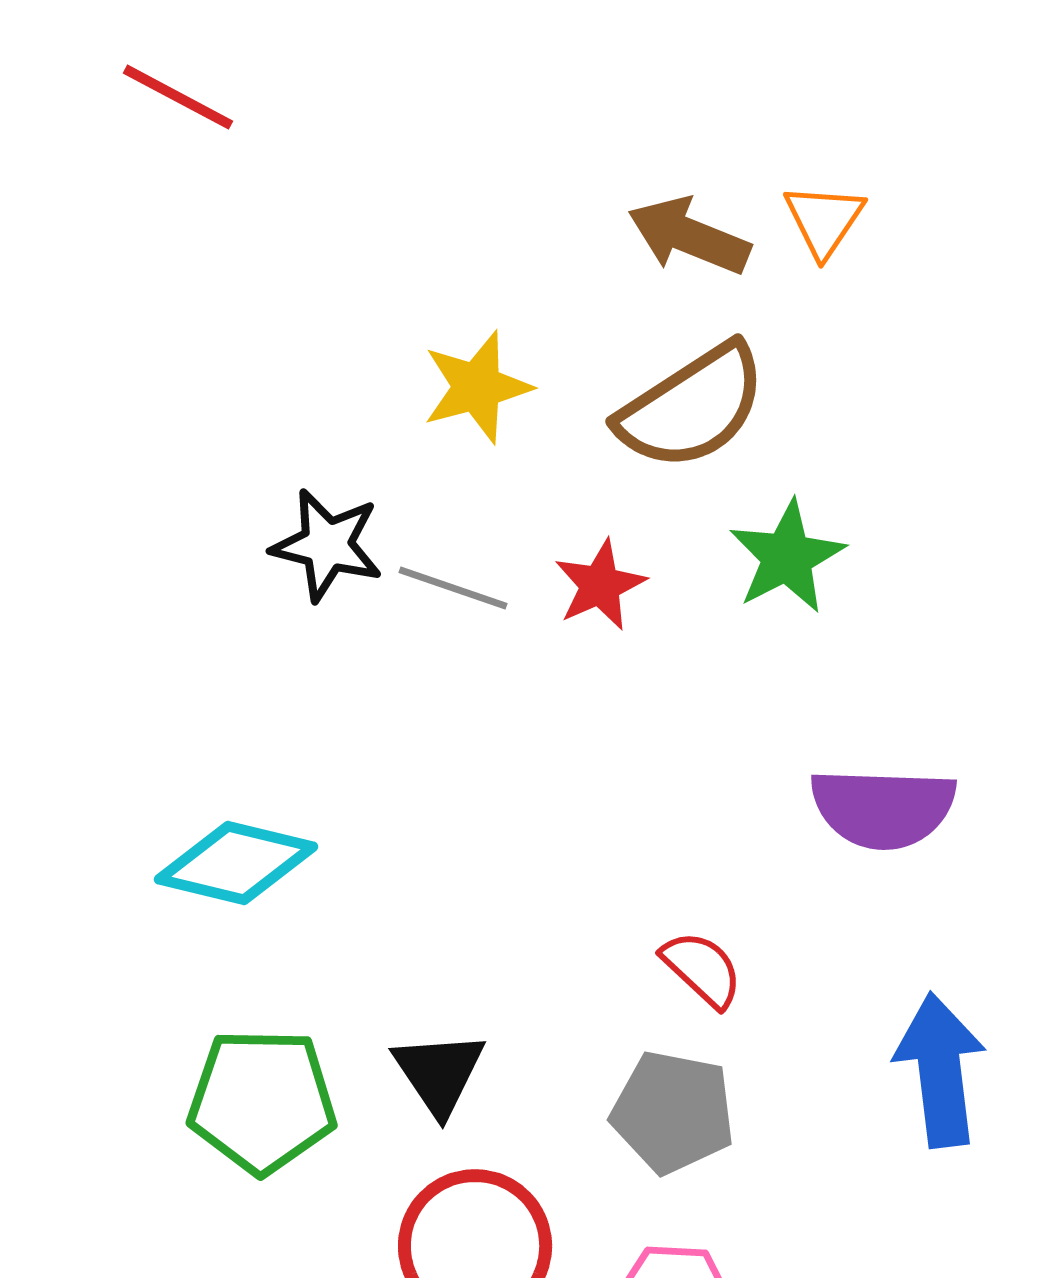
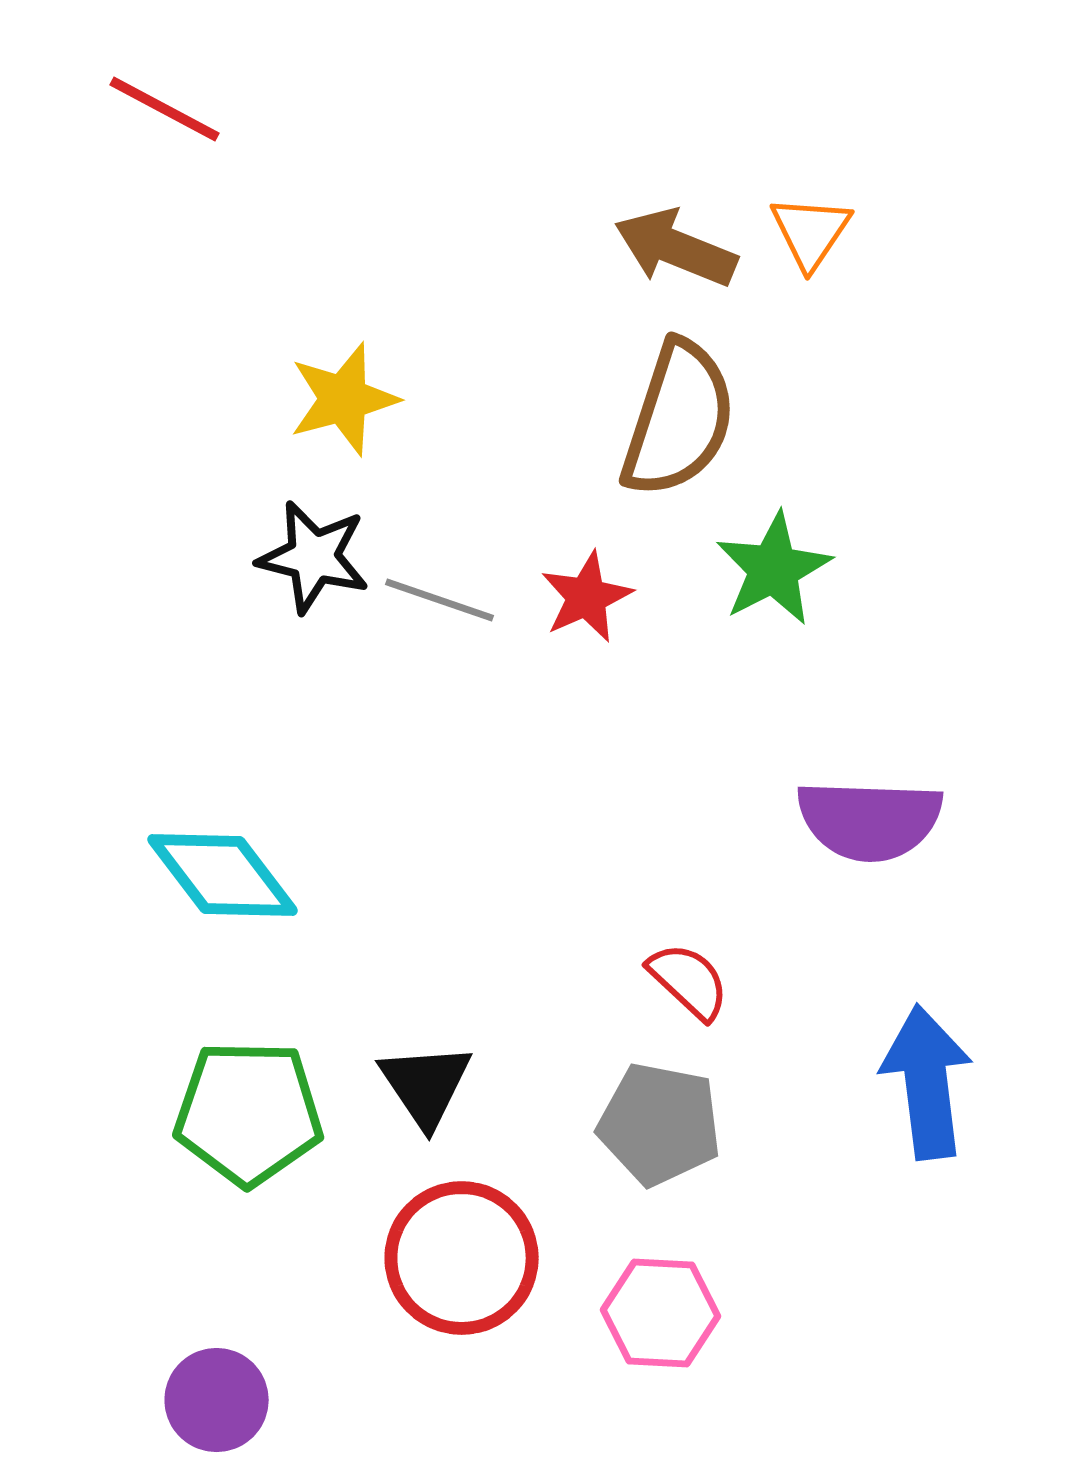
yellow star: (477, 387) -> (344, 399), moved
brown semicircle: (692, 407) -> (679, 419), turned -39
cyan diamond: (236, 863) -> (223, 875), turned 39

